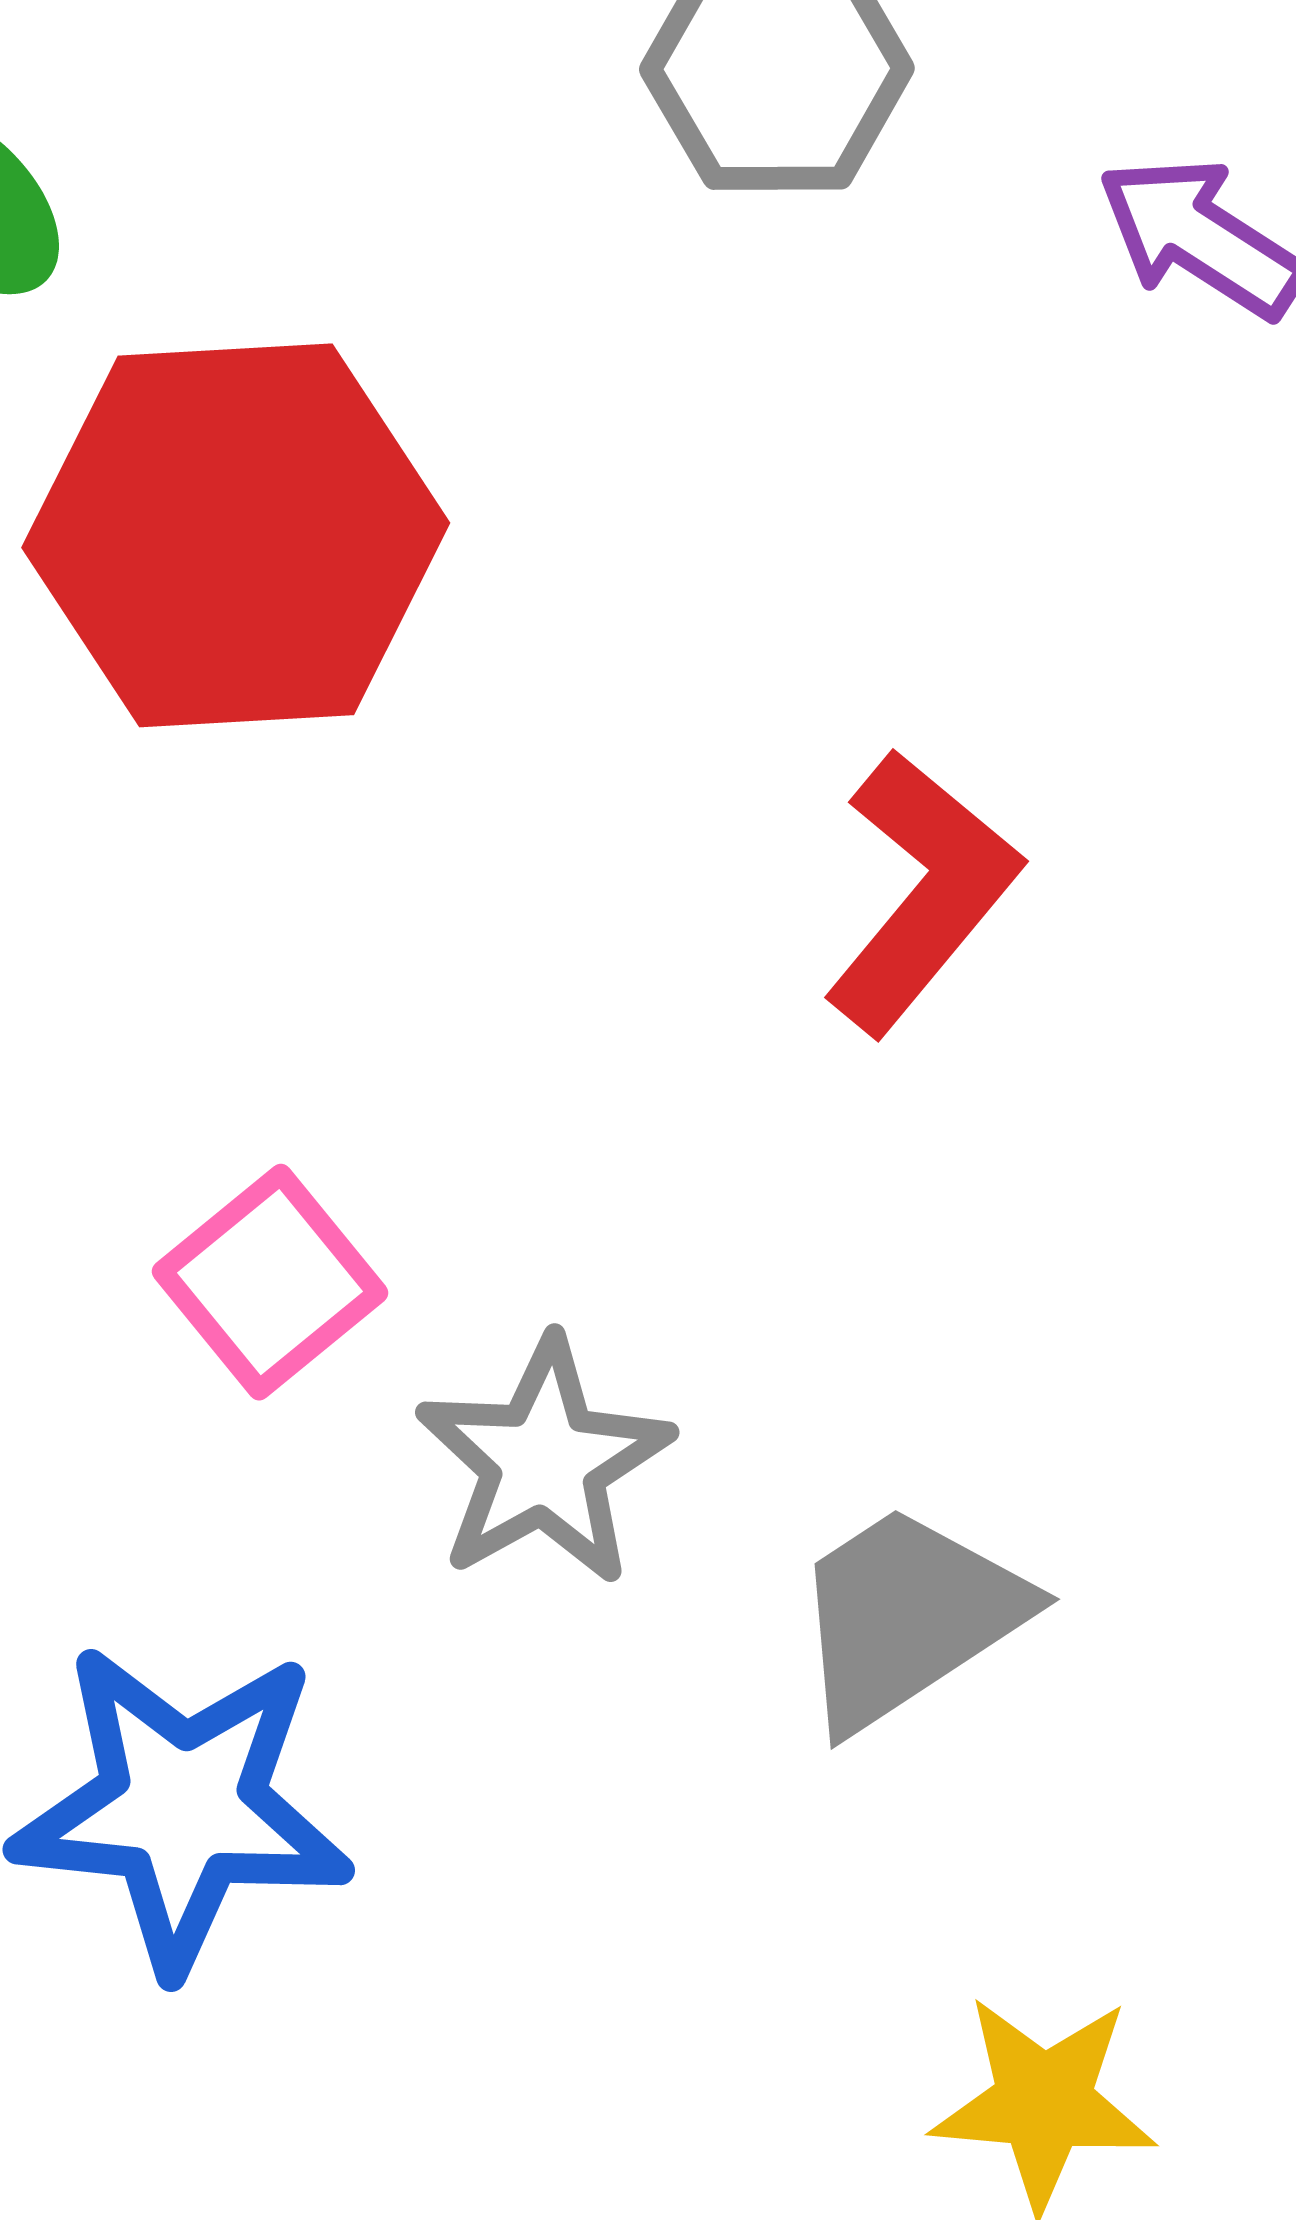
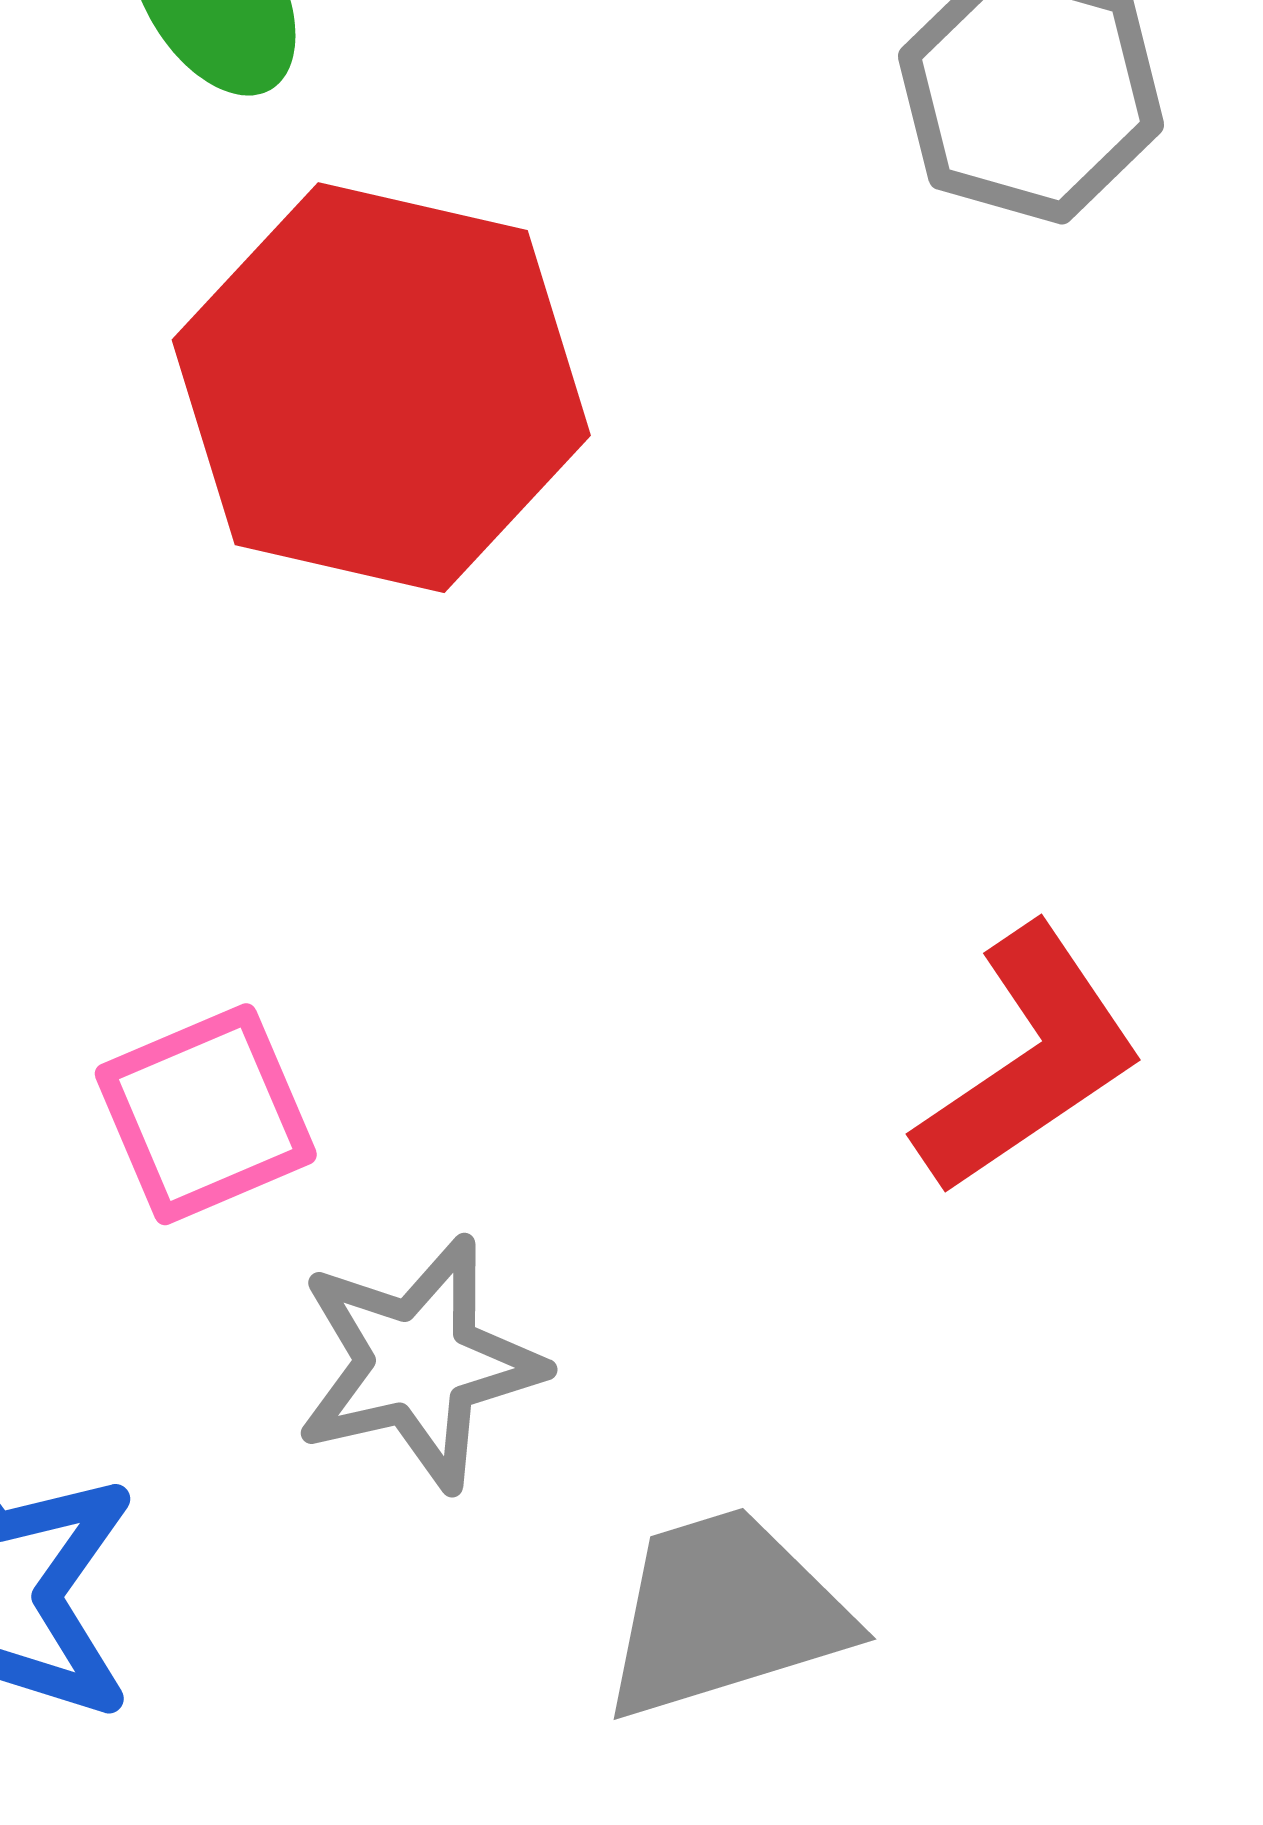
red L-shape: (922, 892) -> (1029, 1060), moved

